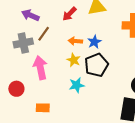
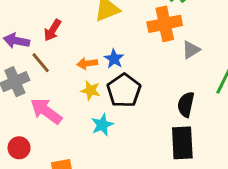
red arrow: (70, 14) -> (52, 30), moved
brown line: (44, 34) -> (41, 63), turned -63
pink arrow: (40, 68) -> (46, 111), turned -30

